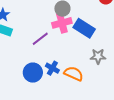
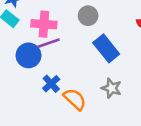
pink cross: (62, 23) -> (44, 24), moved
blue circle: (33, 73) -> (29, 55), moved

